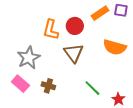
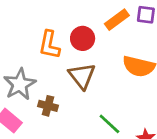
brown cross: (48, 86) -> (48, 106), moved

